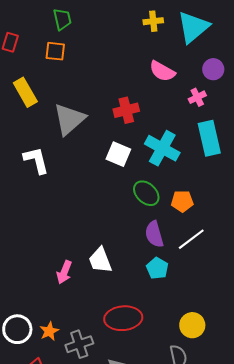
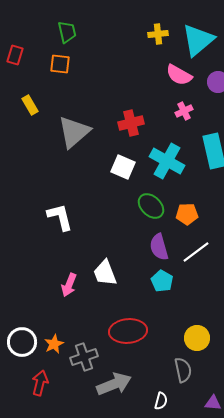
pink semicircle: (162, 71) -> (179, 75), moved
yellow rectangle: (25, 92) -> (30, 105), size x0.7
pink cross: (197, 97) -> (184, 111), moved
white L-shape: (36, 160) -> (60, 217), moved

